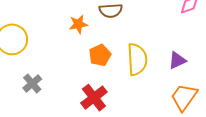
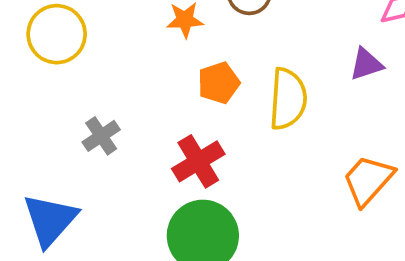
purple triangle: (177, 60) -> (366, 64), moved
gray cross: (32, 84) -> (101, 136), moved

